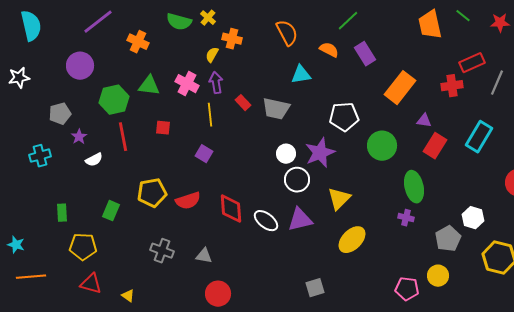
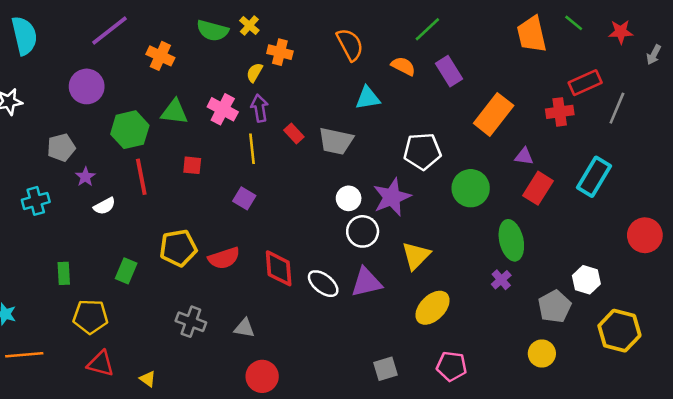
purple cross: (406, 218) -> (501, 280), turned 35
pink pentagon: (407, 289) -> (452, 366), moved

